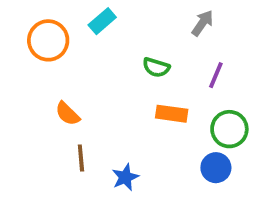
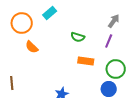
gray arrow: (202, 23) -> (114, 21), moved
orange semicircle: (67, 114) -> (32, 47), moved
brown line: (81, 158) -> (12, 83), moved

